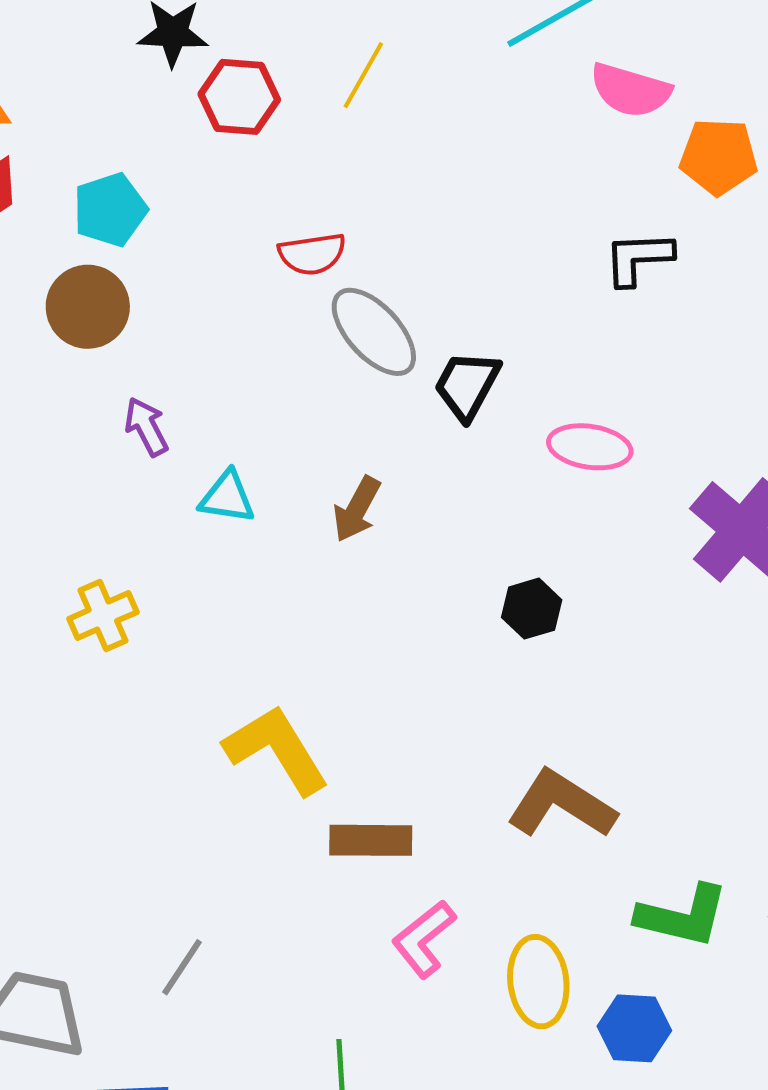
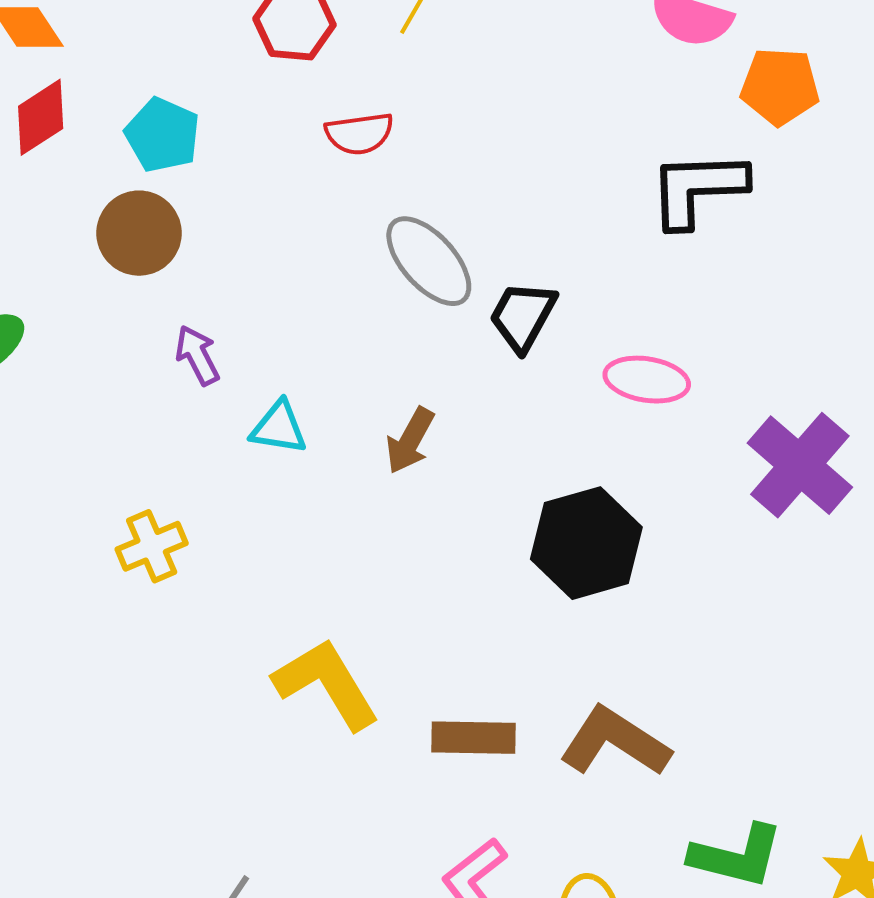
cyan pentagon: (110, 210) -> (162, 135), turned -30
red semicircle: (312, 254) -> (359, 134), moved
black L-shape: (638, 258) -> (698, 189), size x1.4
black hexagon: (532, 609) -> (586, 543), size x1.8
brown rectangle: (371, 840) -> (473, 738), moved

